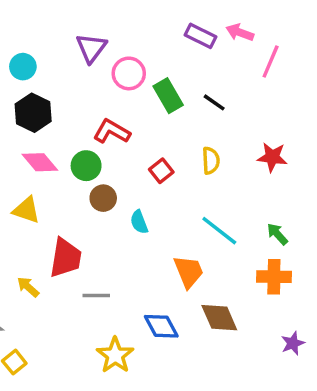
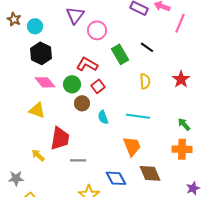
green rectangle: (168, 96) -> (120, 54), moved
red star: (272, 157) -> (181, 79), turned 30
red square: (161, 171) -> (98, 86), moved
cyan line: (219, 231) -> (138, 116), moved, turned -30

